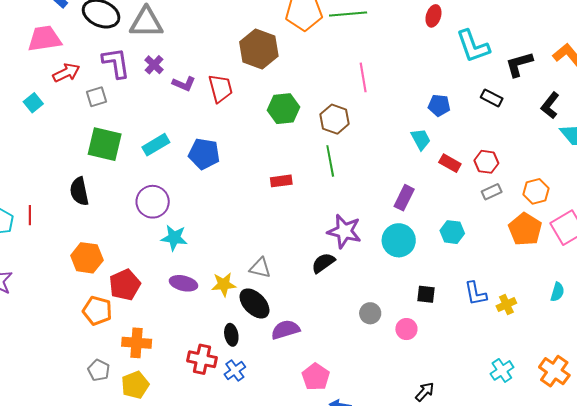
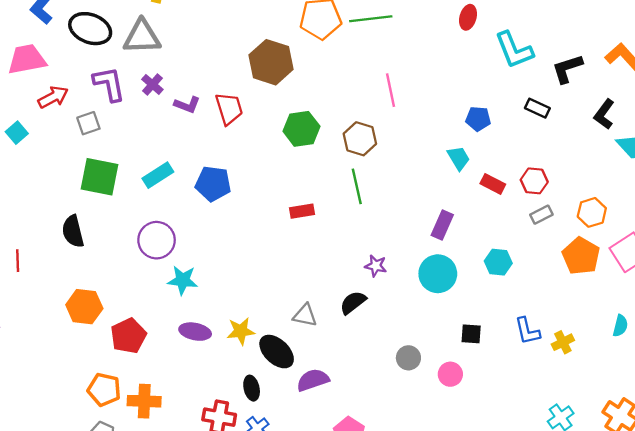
purple star: (344, 231) -> (376, 266), size x0.6
gray triangle: (260, 268) -> (305, 315), moved
orange pentagon: (97, 311) -> (104, 390), moved

